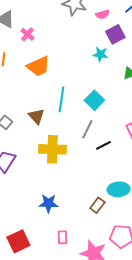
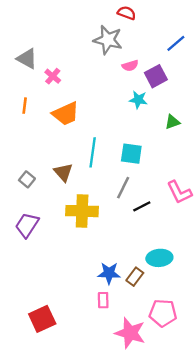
pink semicircle: (102, 14) -> (130, 66), moved
cyan square: (94, 100) -> (131, 154), turned -36
blue star: (48, 203) -> (109, 273), moved
pink rectangle: (62, 237) -> (103, 300), moved

